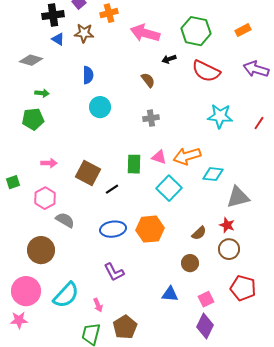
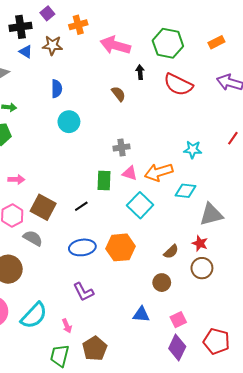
black arrow: (169, 59) -> (140, 72), turned 104
cyan star: (220, 116) -> (193, 150), moved, size x0.7
gray cross: (151, 118) -> (122, 147), moved
brown square: (88, 173) -> (43, 207), moved
red pentagon: (243, 288) -> (216, 341), moved

